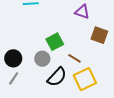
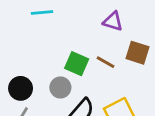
green square: (55, 42) -> (77, 64), turned -36
brown line: (74, 58) -> (105, 62), moved

